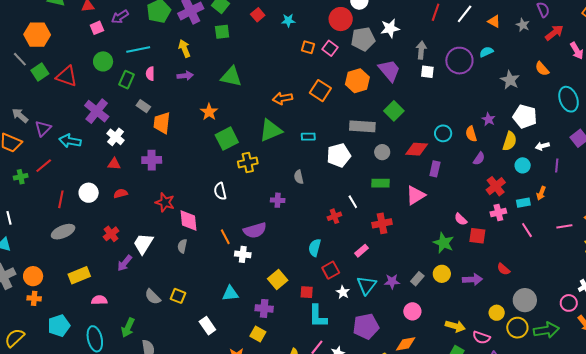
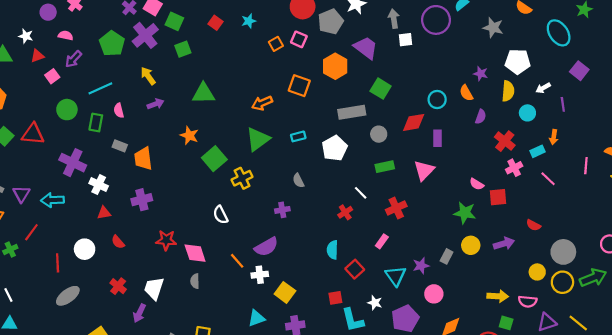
orange square: (308, 47) -> (276, 44), turned -32
red semicircle: (121, 193) -> (118, 242), turned -104
pink line: (564, 226) -> (586, 166), turned -63
yellow square: (278, 280) -> (285, 292), moved
white star: (343, 292) -> (375, 303), moved
pink circle: (412, 311) -> (434, 294), moved

